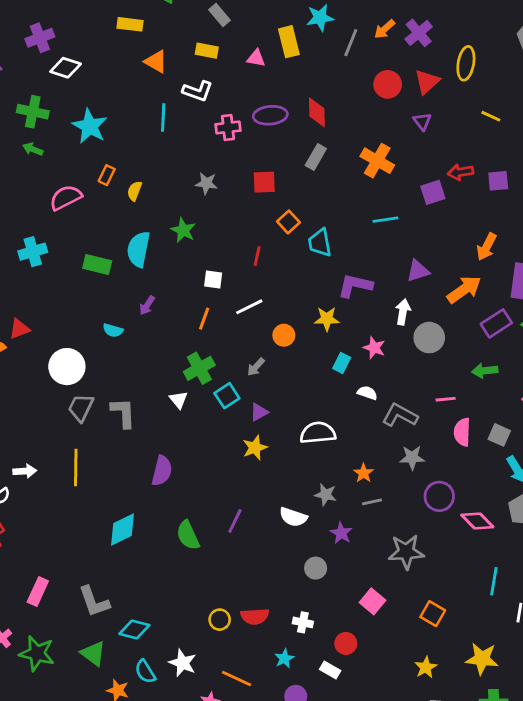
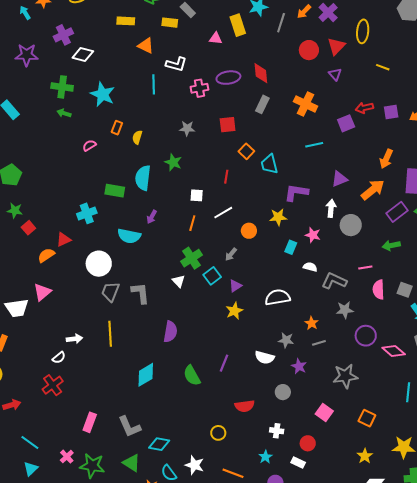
yellow rectangle: (207, 51) -> (170, 23), moved
pink semicircle: (66, 198) -> (89, 145), size x0.6
cyan cross: (33, 252) -> (87, 213), moved
cyan semicircle: (113, 330) -> (129, 236), size x1.6
red semicircle: (255, 616) -> (245, 406), moved

